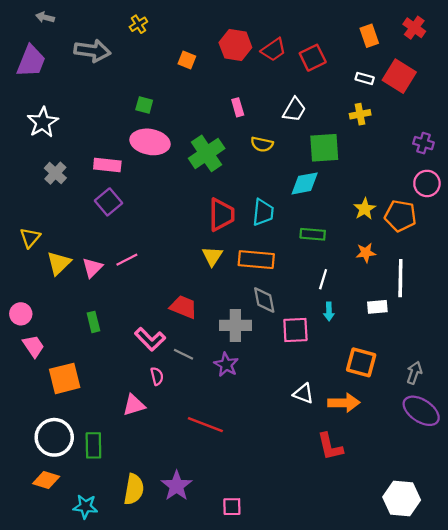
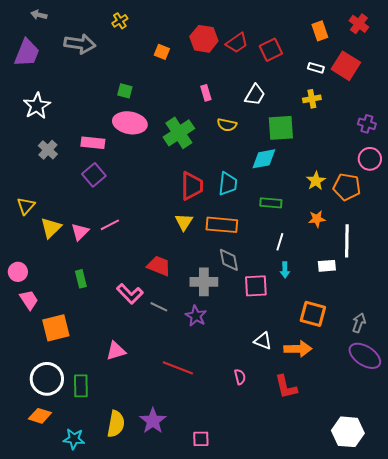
pink semicircle: (157, 376) -> (240, 377), moved

